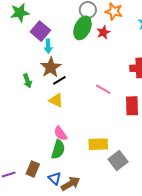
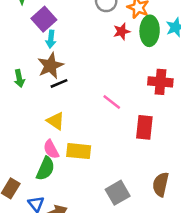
green ellipse: (82, 28) -> (150, 31), moved, turned -30
yellow triangle: (56, 100) -> (56, 121), moved
yellow rectangle: (98, 144) -> (79, 151), moved

